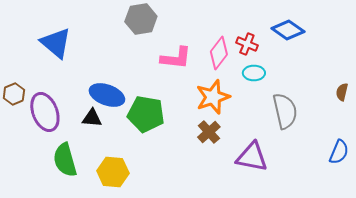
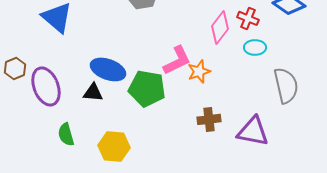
pink L-shape: (176, 58) -> (177, 60), moved, turned -32
orange star: (213, 97) -> (199, 71), moved, size x0.7
brown cross: (209, 132) -> (209, 119), moved, turned 35
green semicircle: (65, 160) -> (66, 134), size x0.7

